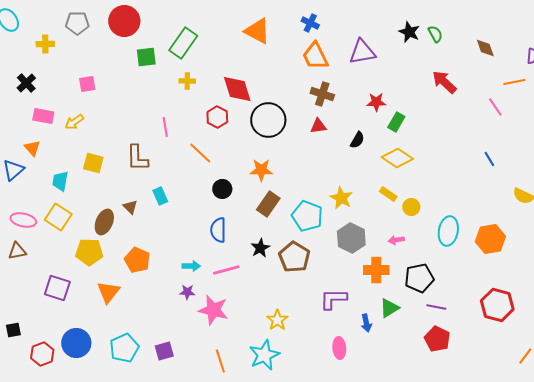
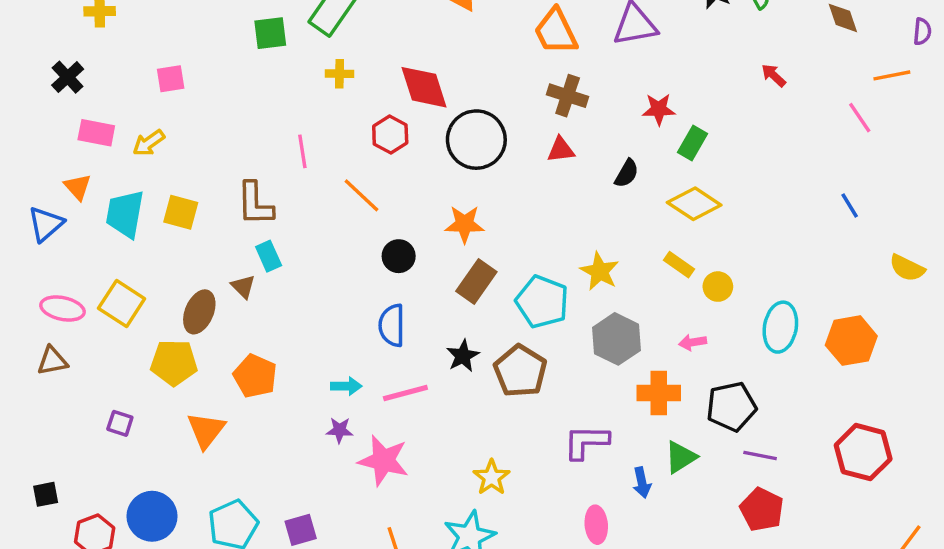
red arrow: (444, 82) -> (774, 75), size x0.6
cyan trapezoid: (60, 181) -> (125, 214), moved, size x1.4
cyan rectangle: (160, 196) -> (269, 256), moved
purple square: (57, 288) -> (120, 423), size x0.6

